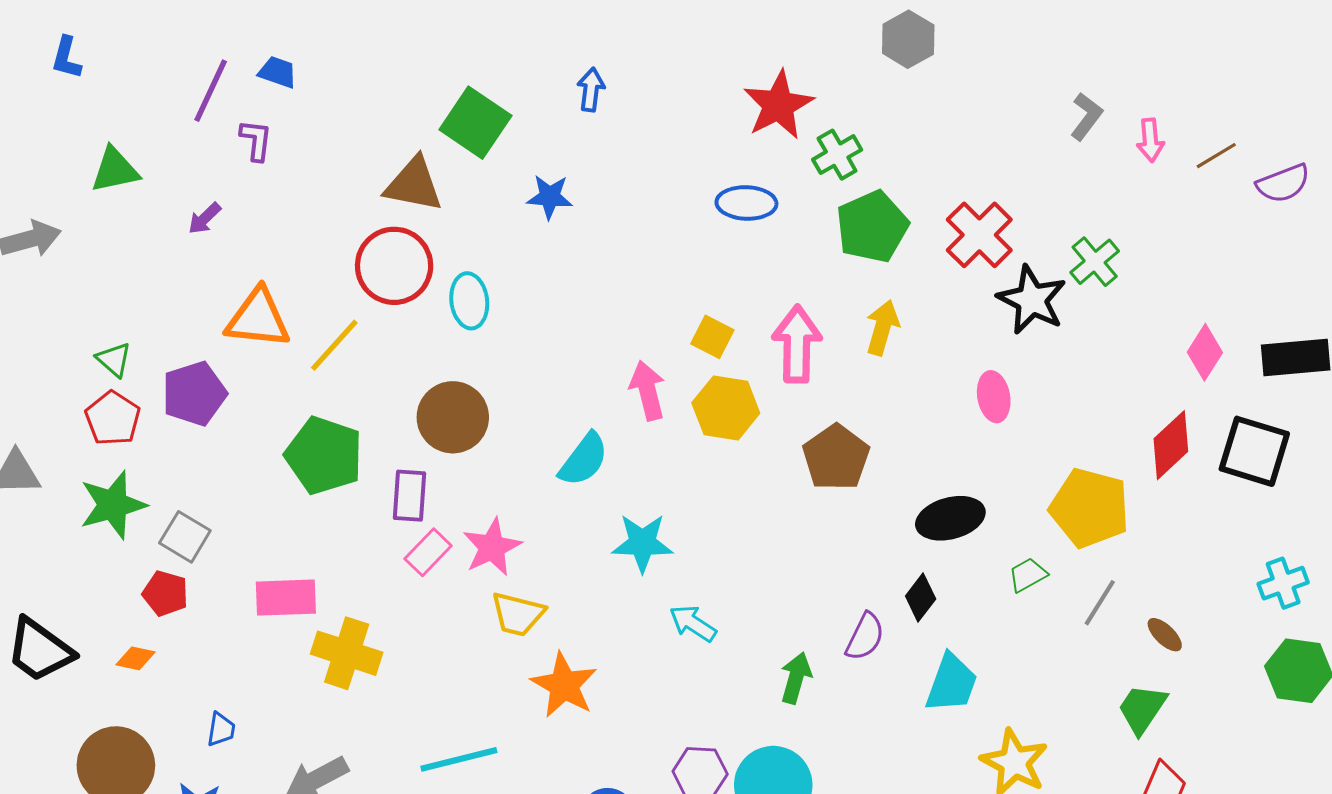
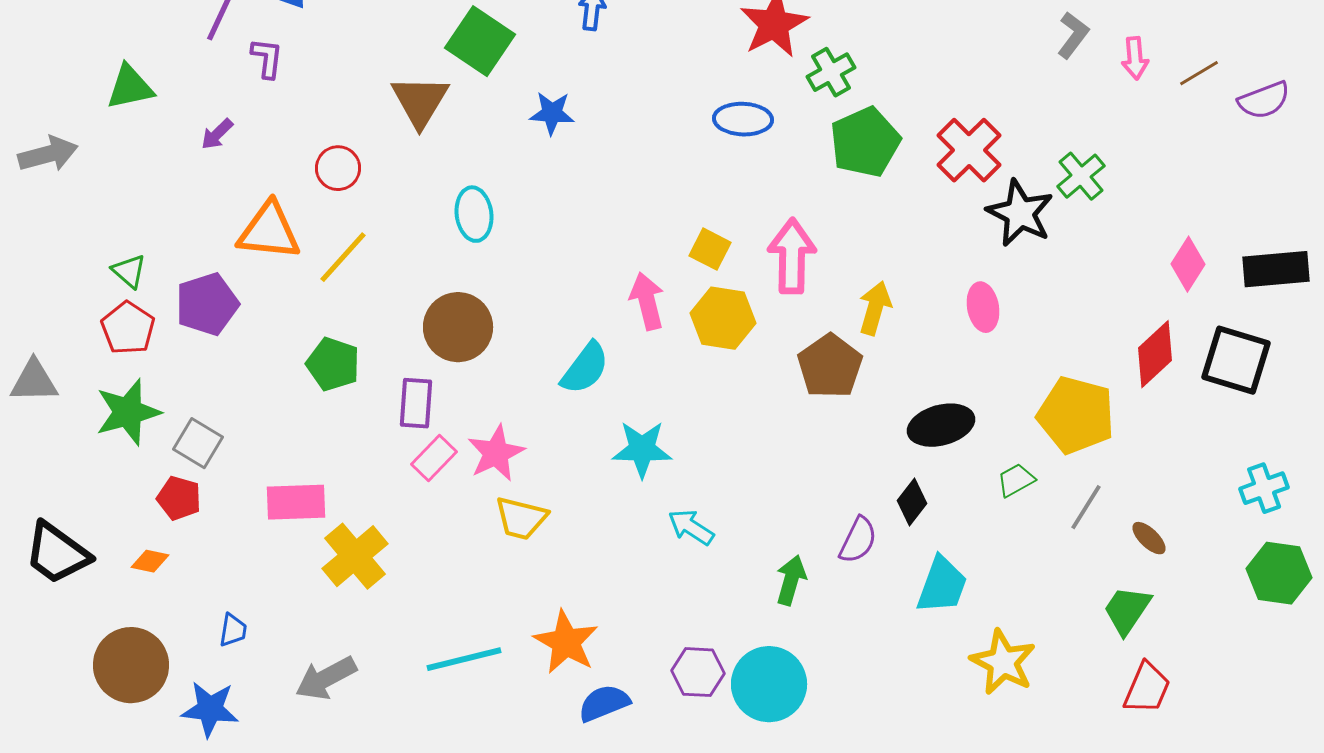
brown triangle: (414, 184) -> (420, 101), turned 50
red circle: (394, 266) -> (338, 168), moved, size x0.6
yellow arrow: (882, 328) -> (875, 308), moved
green pentagon: (324, 455) -> (333, 364), size x0.7
yellow cross: (347, 653) -> (355, 556), turned 32
orange star: (564, 685) -> (566, 642), moved

